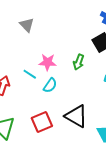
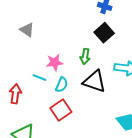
black triangle: (76, 116) -> (94, 81), moved
red square: (42, 122) -> (61, 110), moved

